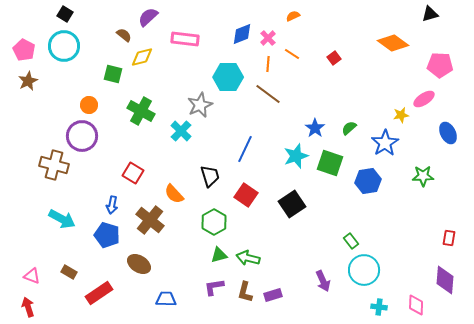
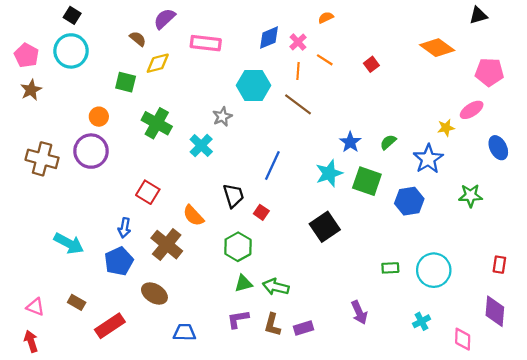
gray star: (200, 105) -> (222, 117), size x0.7
brown cross: (54, 165) -> (42, 159), moved
red square: (246, 195) -> (261, 212), moved, size x0.6
blue pentagon: (107, 235) -> (119, 261), turned 30
green rectangle: (351, 241) -> (390, 268), turned -56
cyan circle: (364, 270) -> (434, 270), moved
cyan cross: (379, 307) -> (422, 321), moved, turned -35

